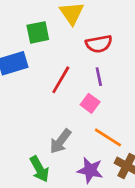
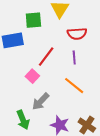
pink square: (90, 103) -> (32, 76), moved
orange line: (108, 137) -> (74, 86), moved

